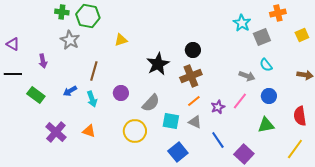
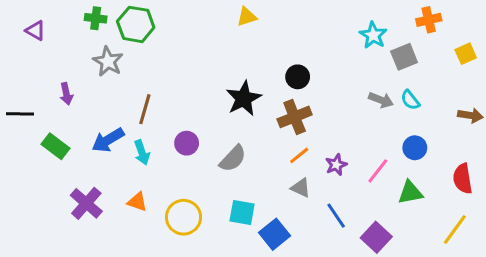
yellow triangle: (121, 40) -> (247, 17), moved
purple triangle: (13, 44) -> (35, 31), moved
gray arrow: (247, 76) -> (381, 100), moved
blue arrow: (70, 91) -> (108, 140), size x1.5
pink line: (240, 101) -> (378, 171), moved
cyan square: (171, 121) -> (242, 213), moved
yellow circle: (135, 131) -> (184, 217), moved

